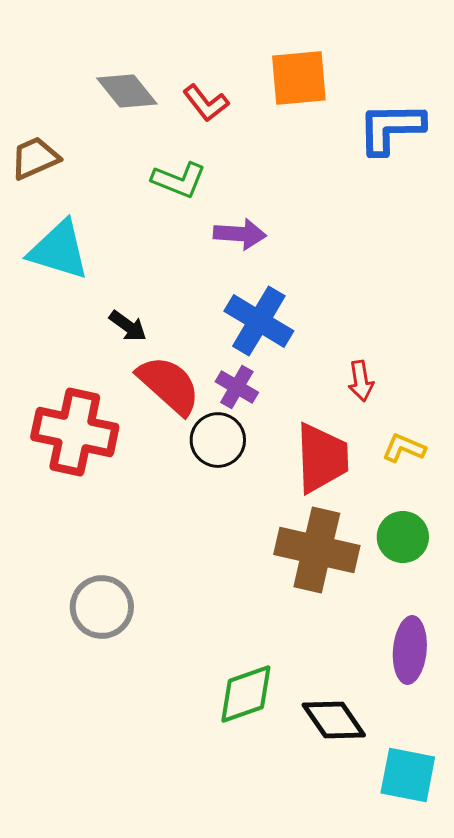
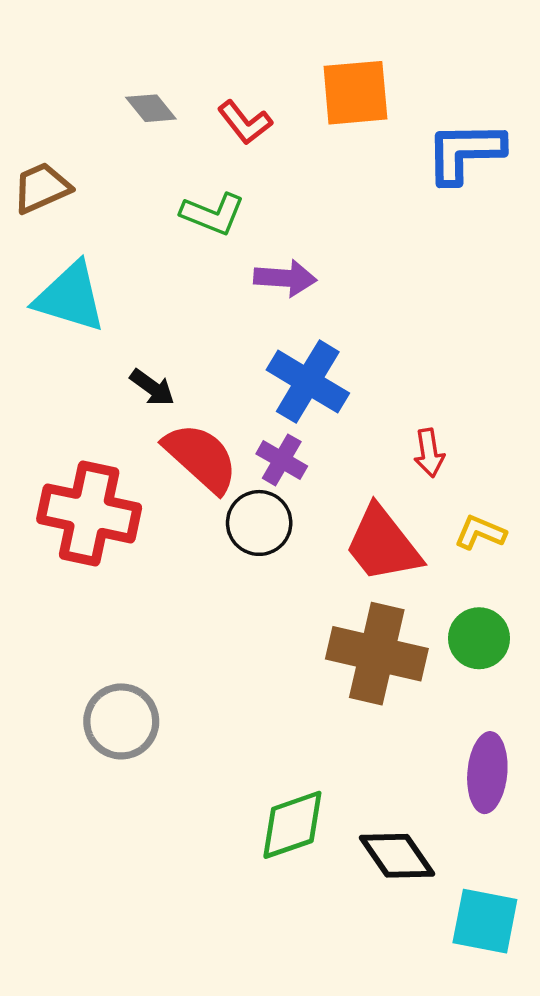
gray diamond: (127, 91) -> (151, 108), size x0.7
red trapezoid: (322, 458) -> (383, 544), turned 144

